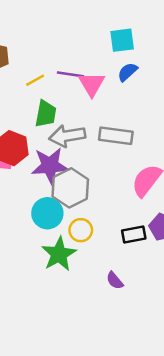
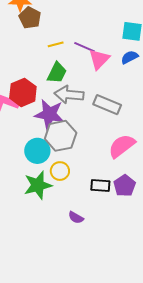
purple semicircle: (115, 281) -> (76, 218), turned -35

